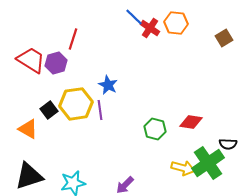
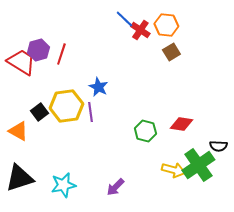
brown square: (224, 38) -> (171, 52), moved
red line: (73, 39) -> (61, 54), moved
purple hexagon: (56, 63) -> (38, 50), moved

